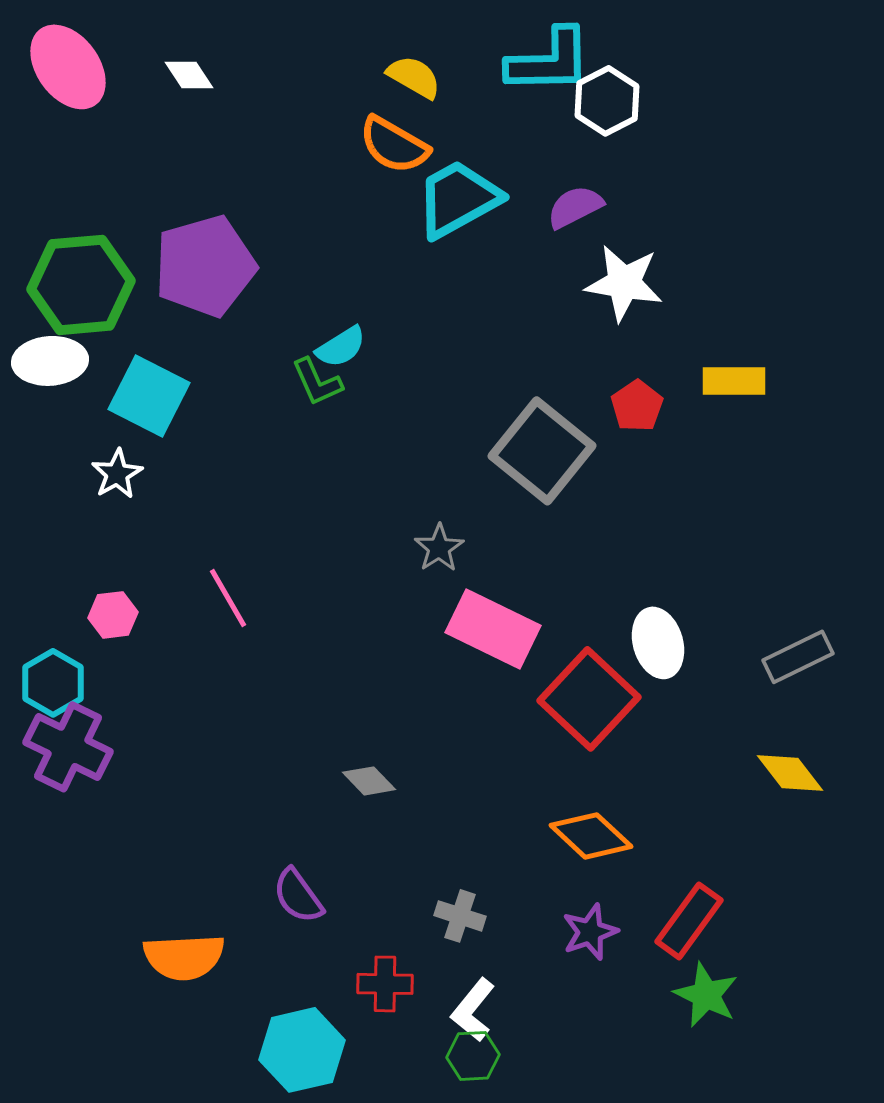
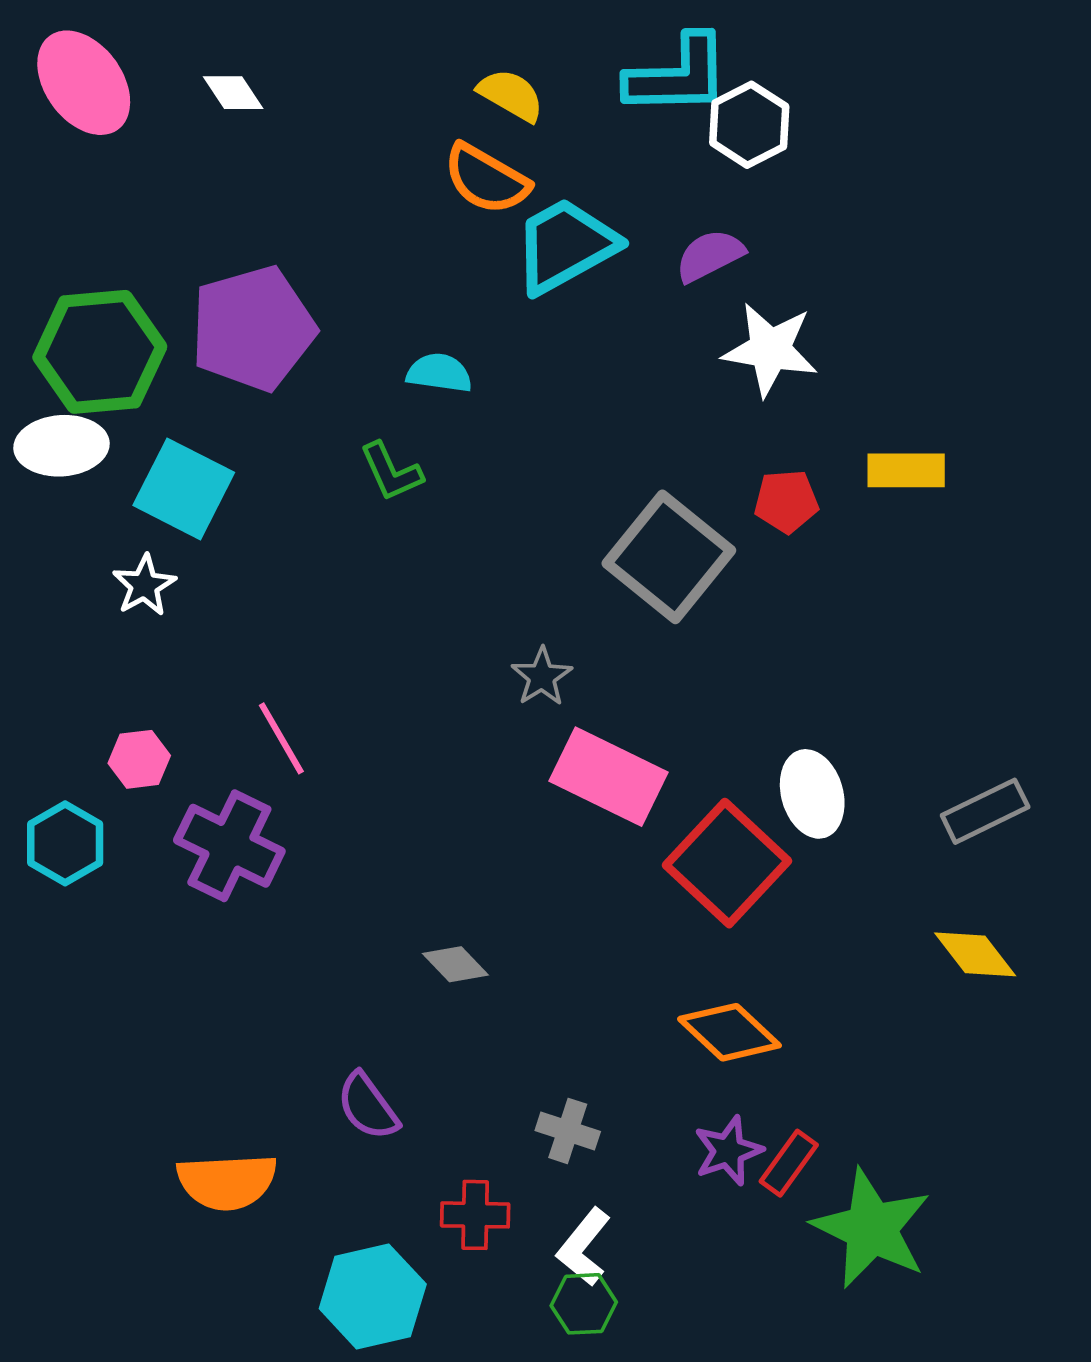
cyan semicircle: (341, 347) -> (439, 373), moved, turned -140
red pentagon: (637, 406) -> (786, 501), turned 30
purple cross: (68, 747) -> (229, 846), moved
red rectangle: (689, 921) -> (789, 1163), moved, size x0.7
green star: (706, 995) -> (871, 1229), size x1.5

